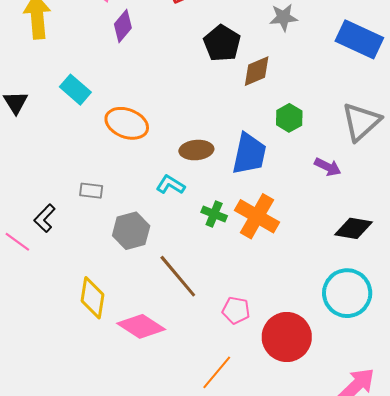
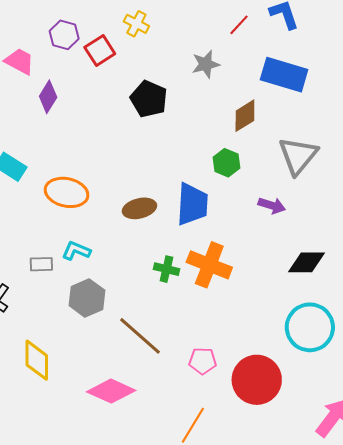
brown diamond: (257, 71) -> (245, 116), moved
cyan L-shape: (171, 185) -> (76, 251), moved
yellow diamond: (93, 298) -> (37, 360), moved

